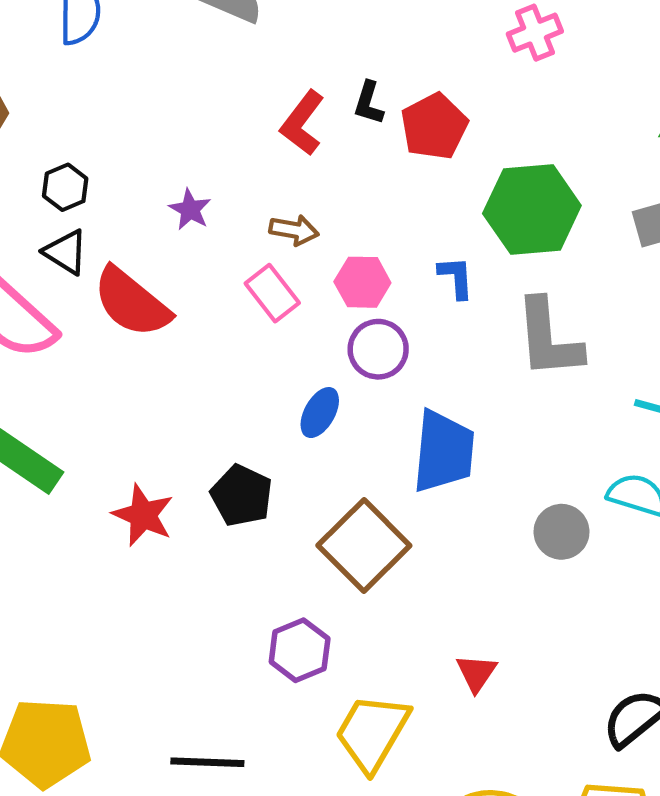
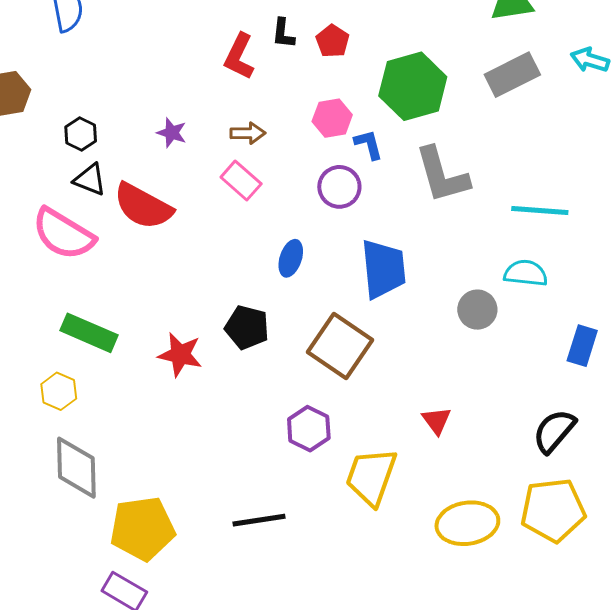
red pentagon: (434, 126) -> (333, 41), size x0.7
pink hexagon: (362, 282) -> (332, 118), moved
purple circle: (378, 349) -> (339, 187), moved

